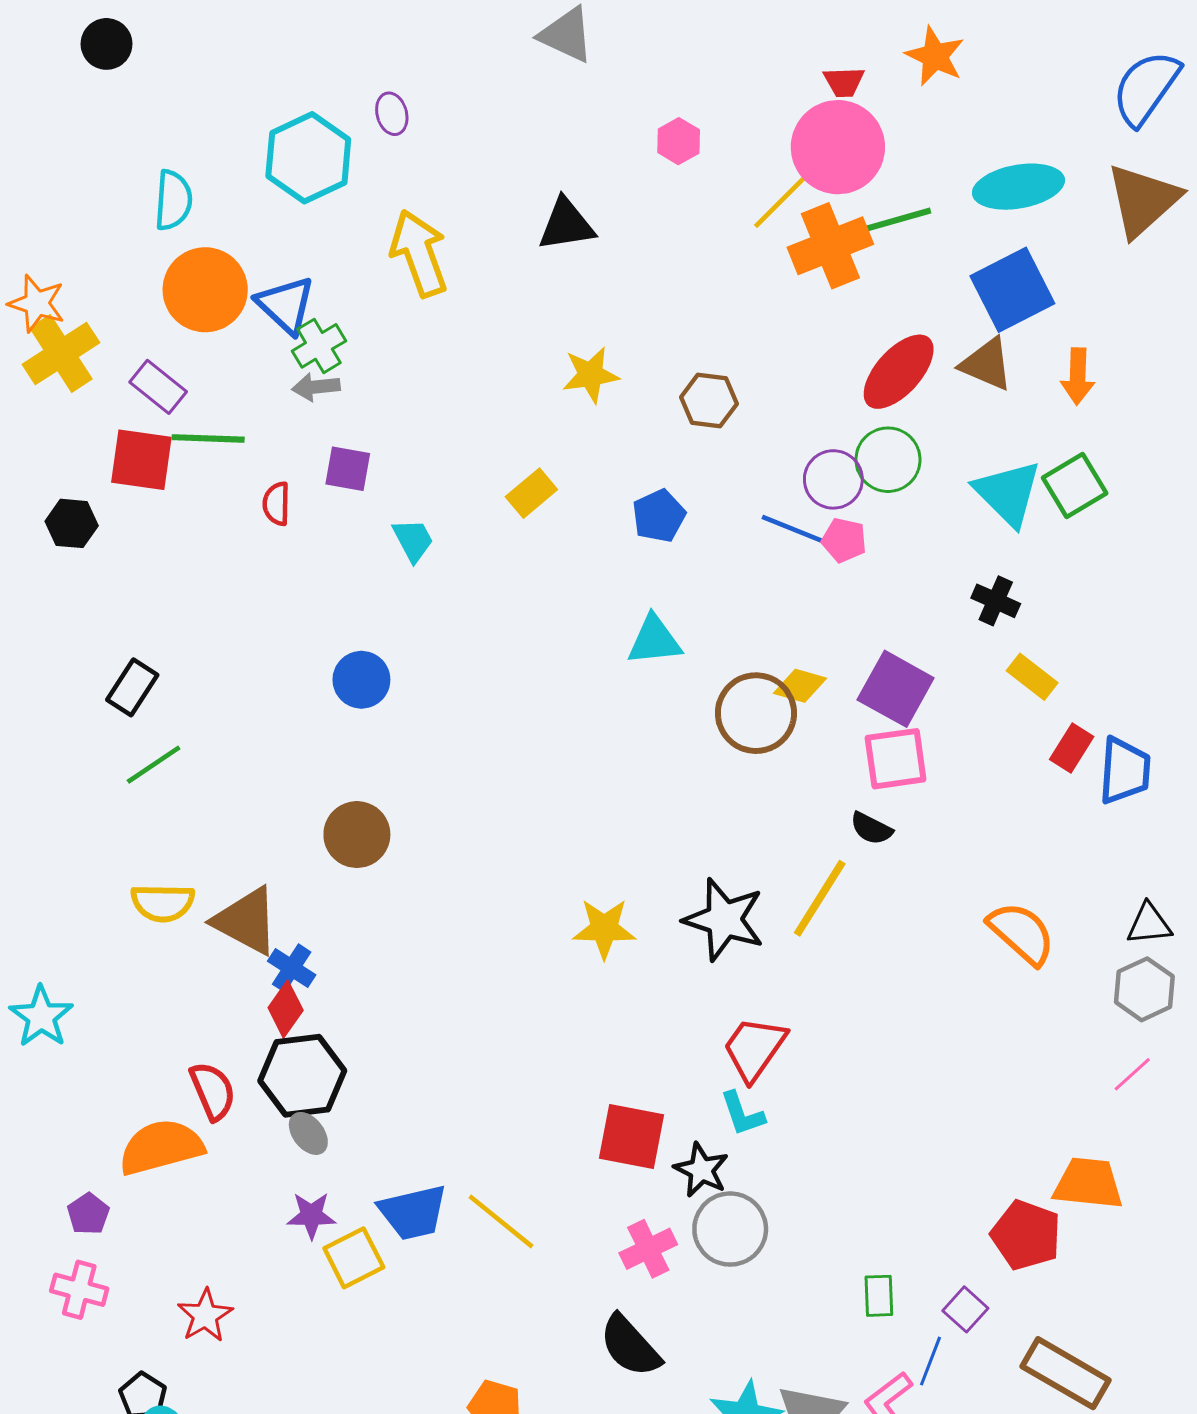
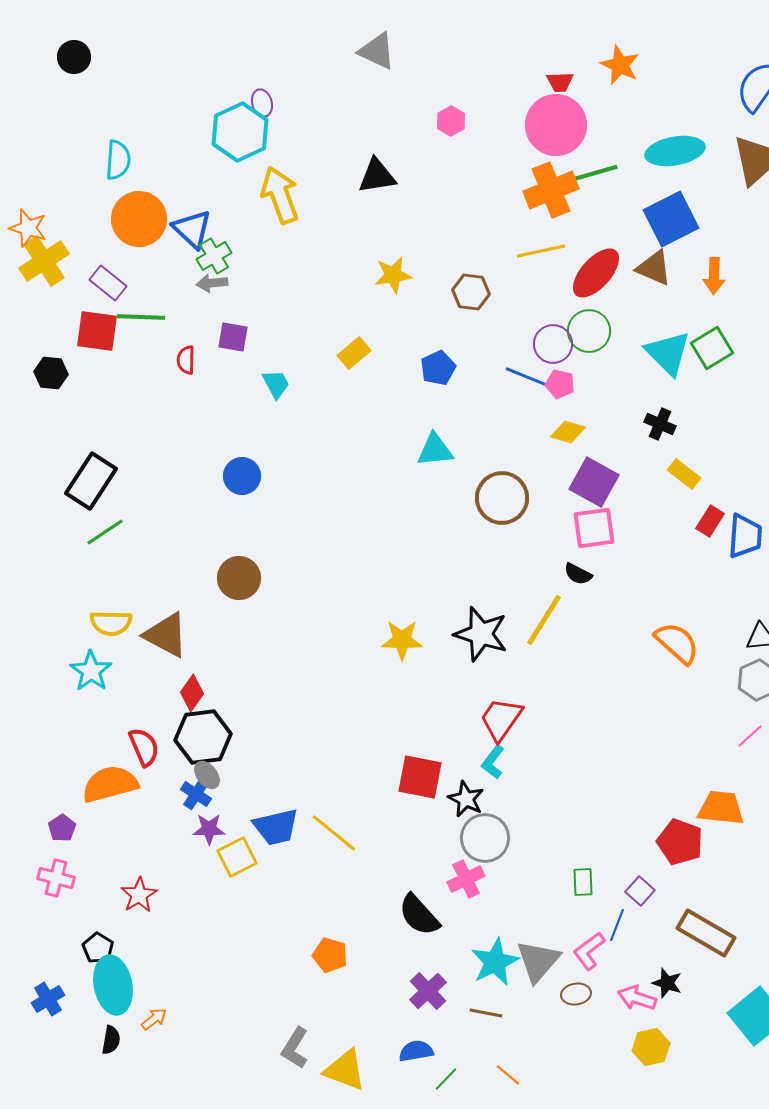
cyan hexagon: (308, 158) -> (240, 132), moved
yellow line: (782, 200) -> (541, 251), moved, turned 33
yellow diamond: (800, 686) -> (568, 432), moved
black rectangle: (132, 687) -> (91, 481), size x1.5
blue cross: (292, 968) -> (196, 794), moved
cyan star: (41, 1017) -> (91, 671), moved
cyan L-shape: (742, 1114) -> (493, 762), turned 56
pink cross: (648, 1249) -> (466, 879), moved

